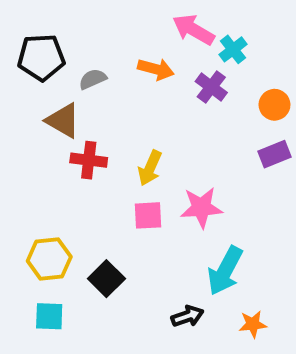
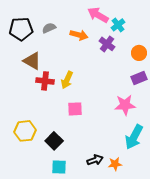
gray semicircle: (93, 79) -> (49, 28), moved
yellow arrow: (150, 168) -> (67, 80), moved
pink star: (201, 208) -> (125, 105), moved
cyan arrow: (225, 271) -> (134, 137), moved
cyan square: (49, 316) -> (59, 167), moved
orange star: (253, 324) -> (115, 164), moved

